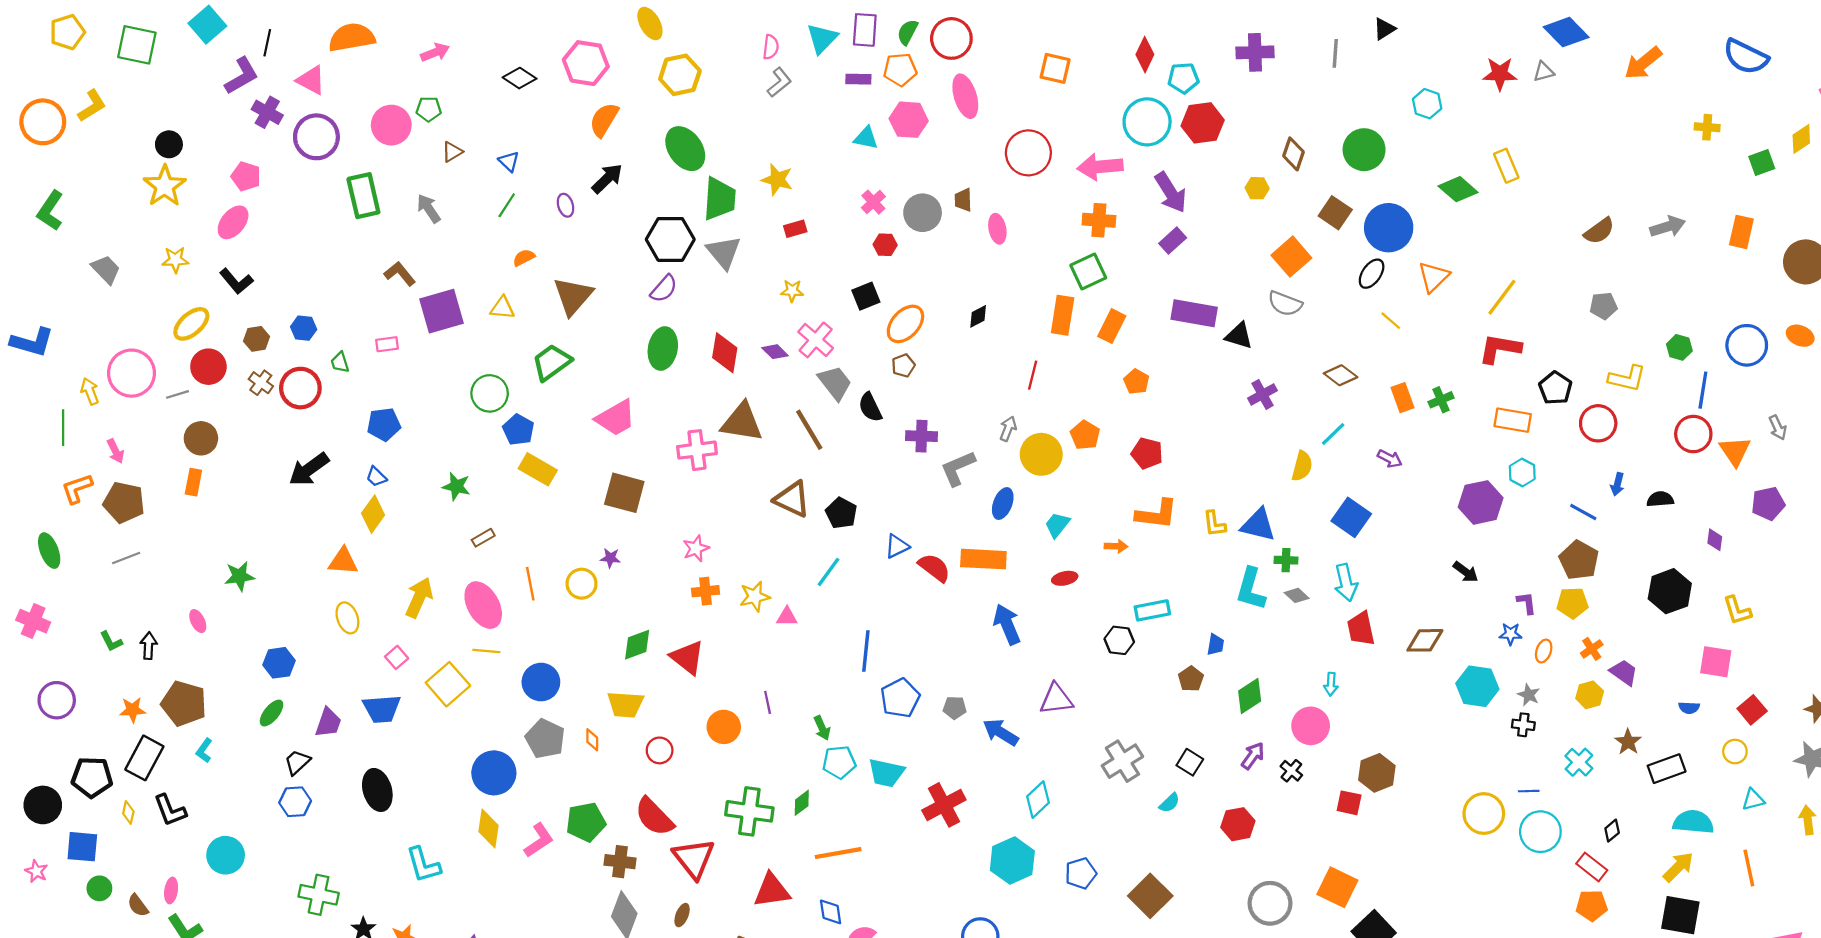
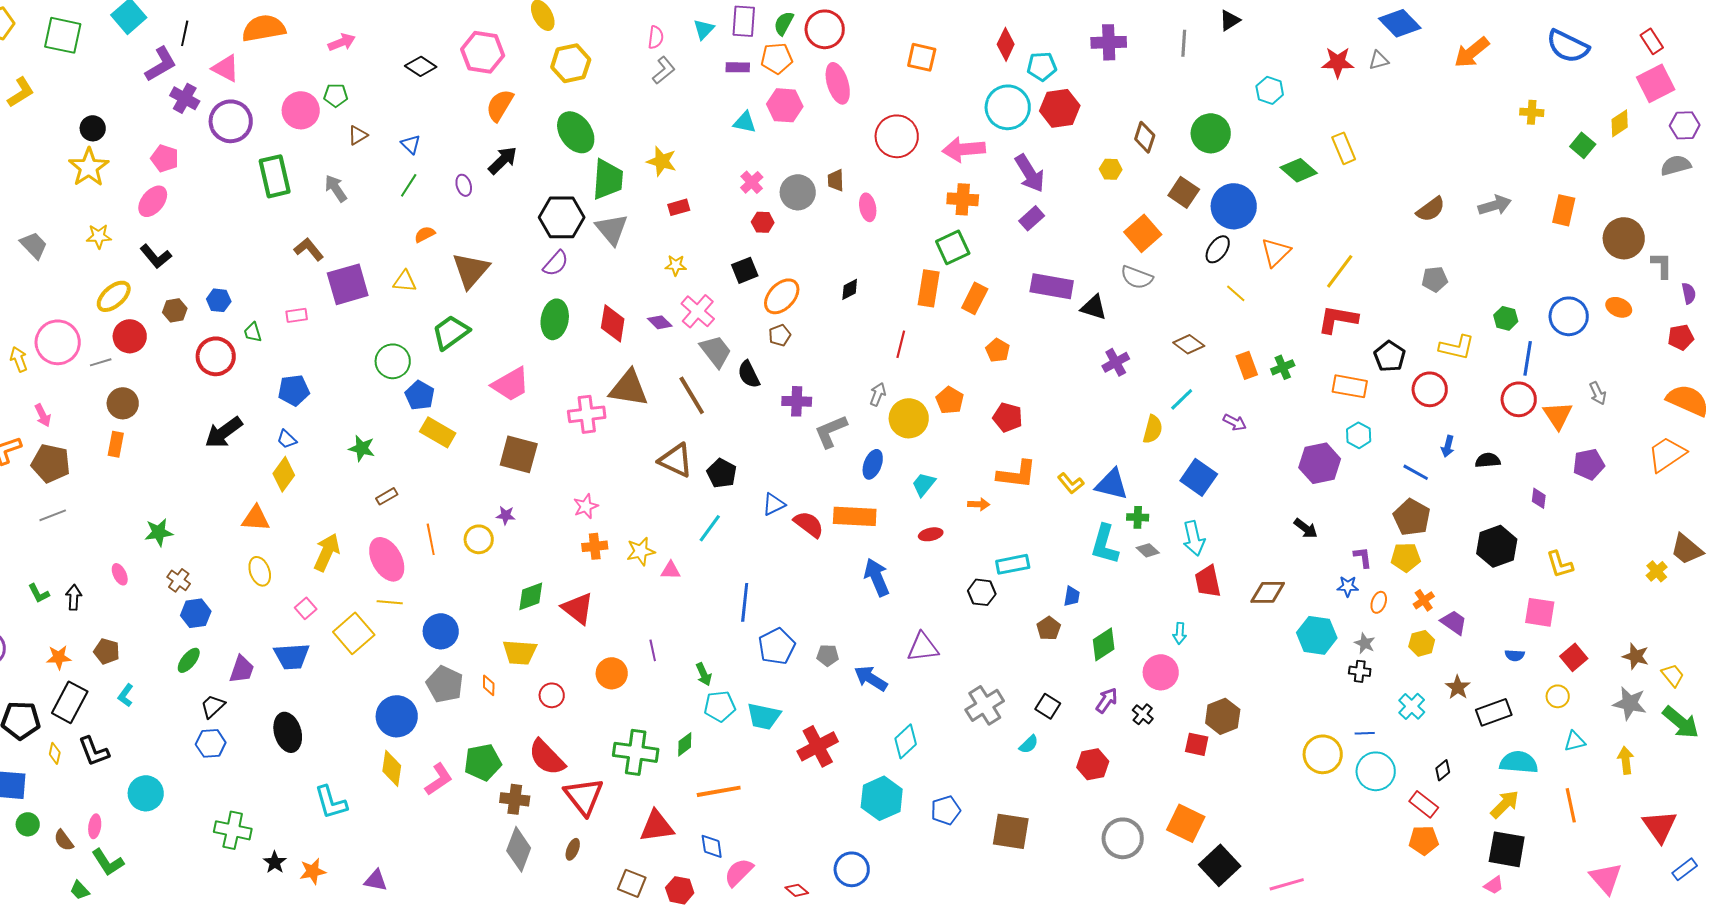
cyan triangle: (822, 38) -> (704, 29), size x0.7
green square: (1762, 162) -> (1583, 145), turned -30
brown cross: (261, 383) -> (179, 580), moved
yellow L-shape: (1214, 524) -> (1071, 483), turned -32
brown pentagon: (184, 703) -> (107, 651), size x0.6
brown square: (1150, 896) -> (1011, 831), turned -36

